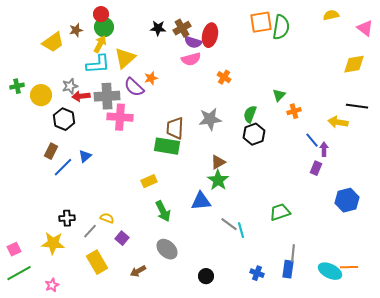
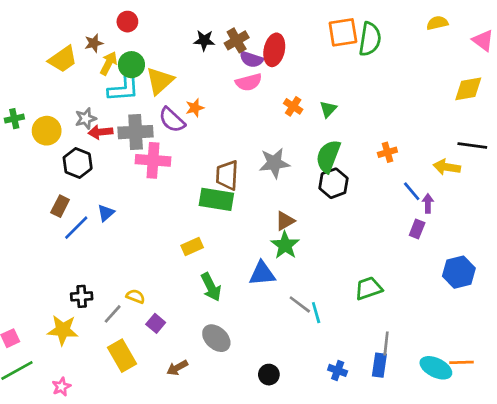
green circle: (104, 27) -> (131, 65), moved
yellow arrow: (100, 44) -> (109, 63), moved
green triangle: (279, 95) -> (328, 109), moved
green semicircle: (250, 114) -> (328, 156), size x1.4

